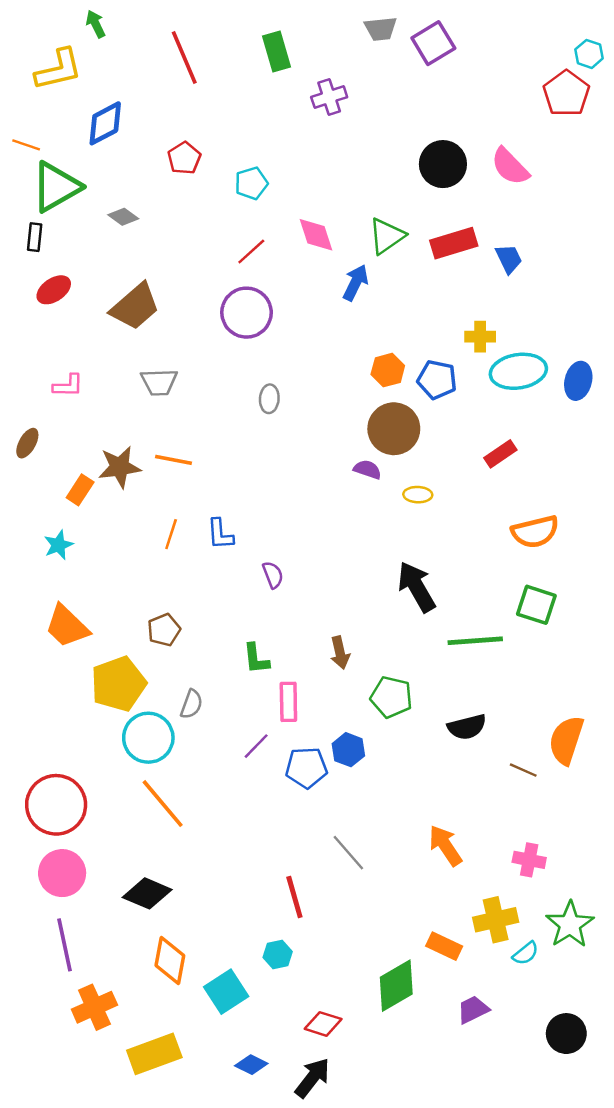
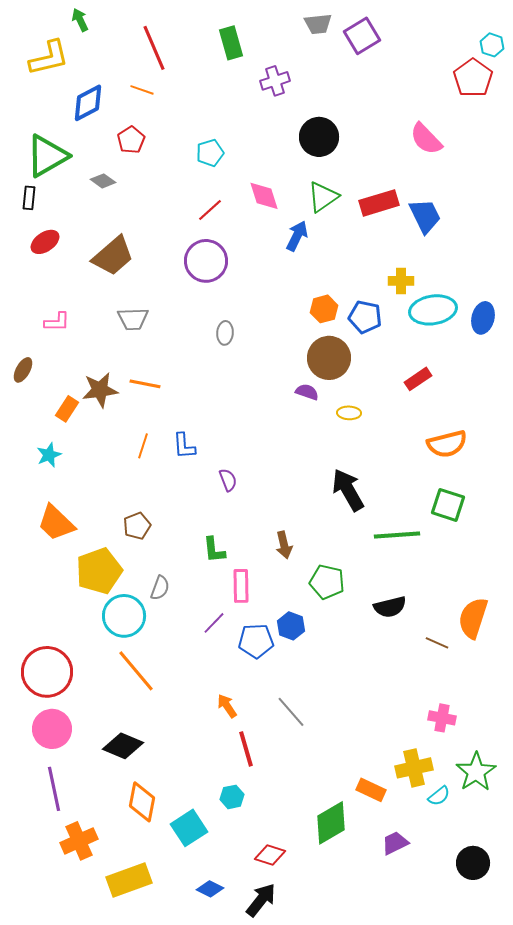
orange line: (26, 145) -> (142, 90), moved
red pentagon: (184, 158) -> (131, 140), moved
black circle: (443, 164) -> (319, 137), moved
blue trapezoid: (509, 259) -> (425, 216), size x1.4
orange arrow: (445, 846) -> (227, 706), moved, size x0.7

